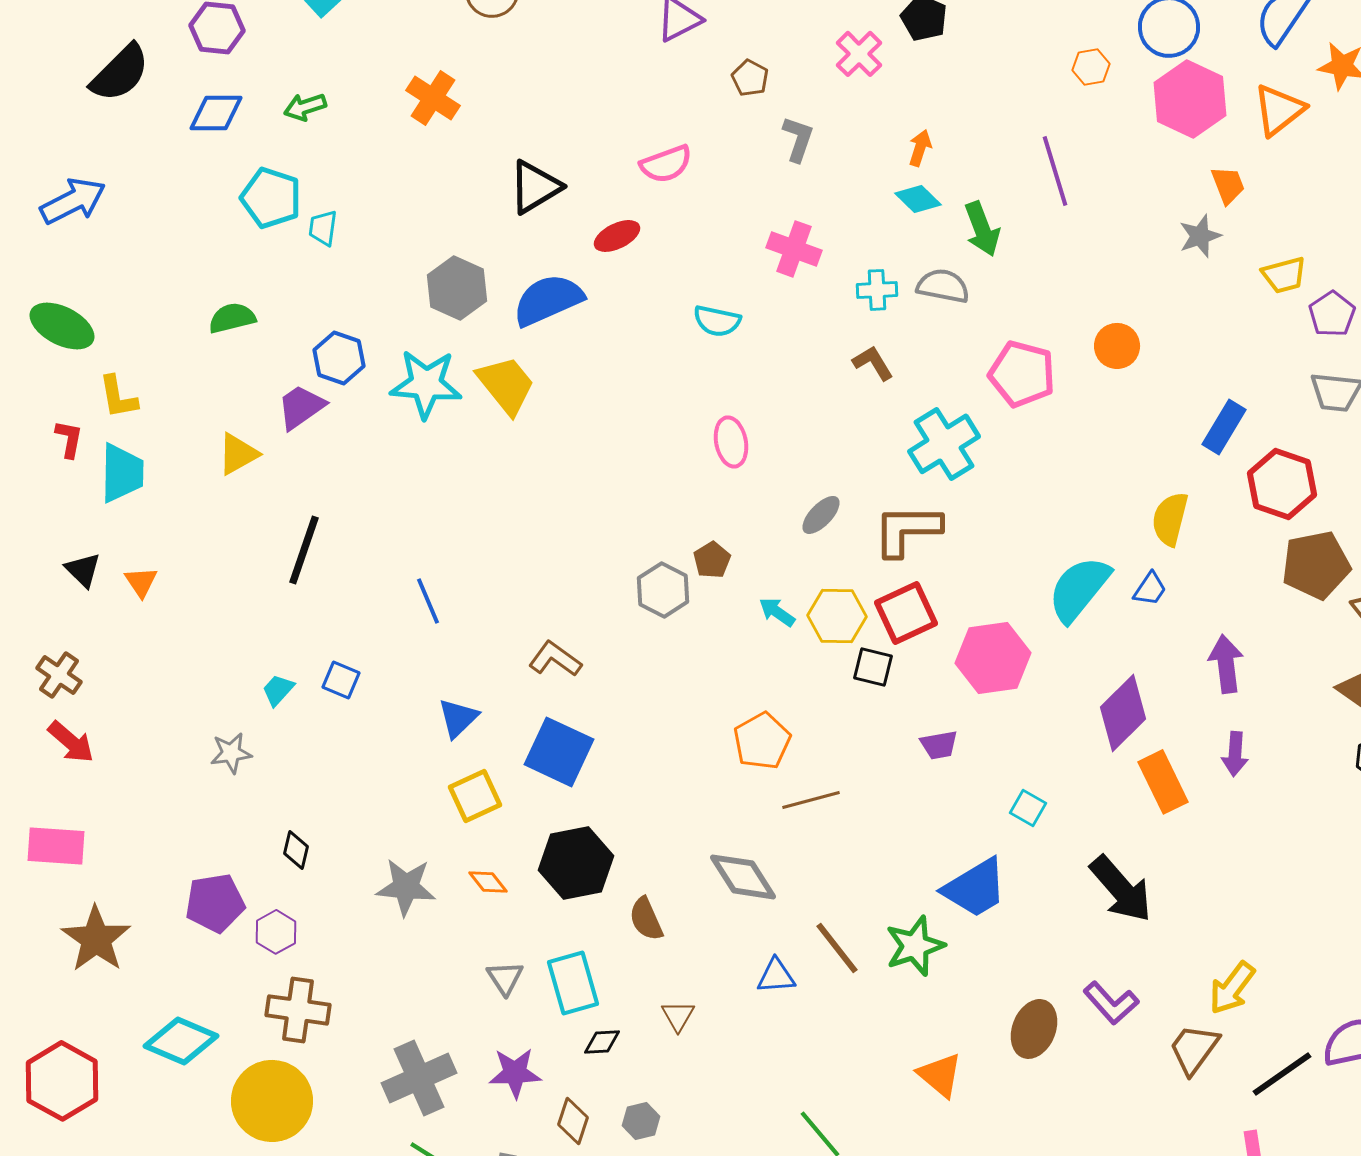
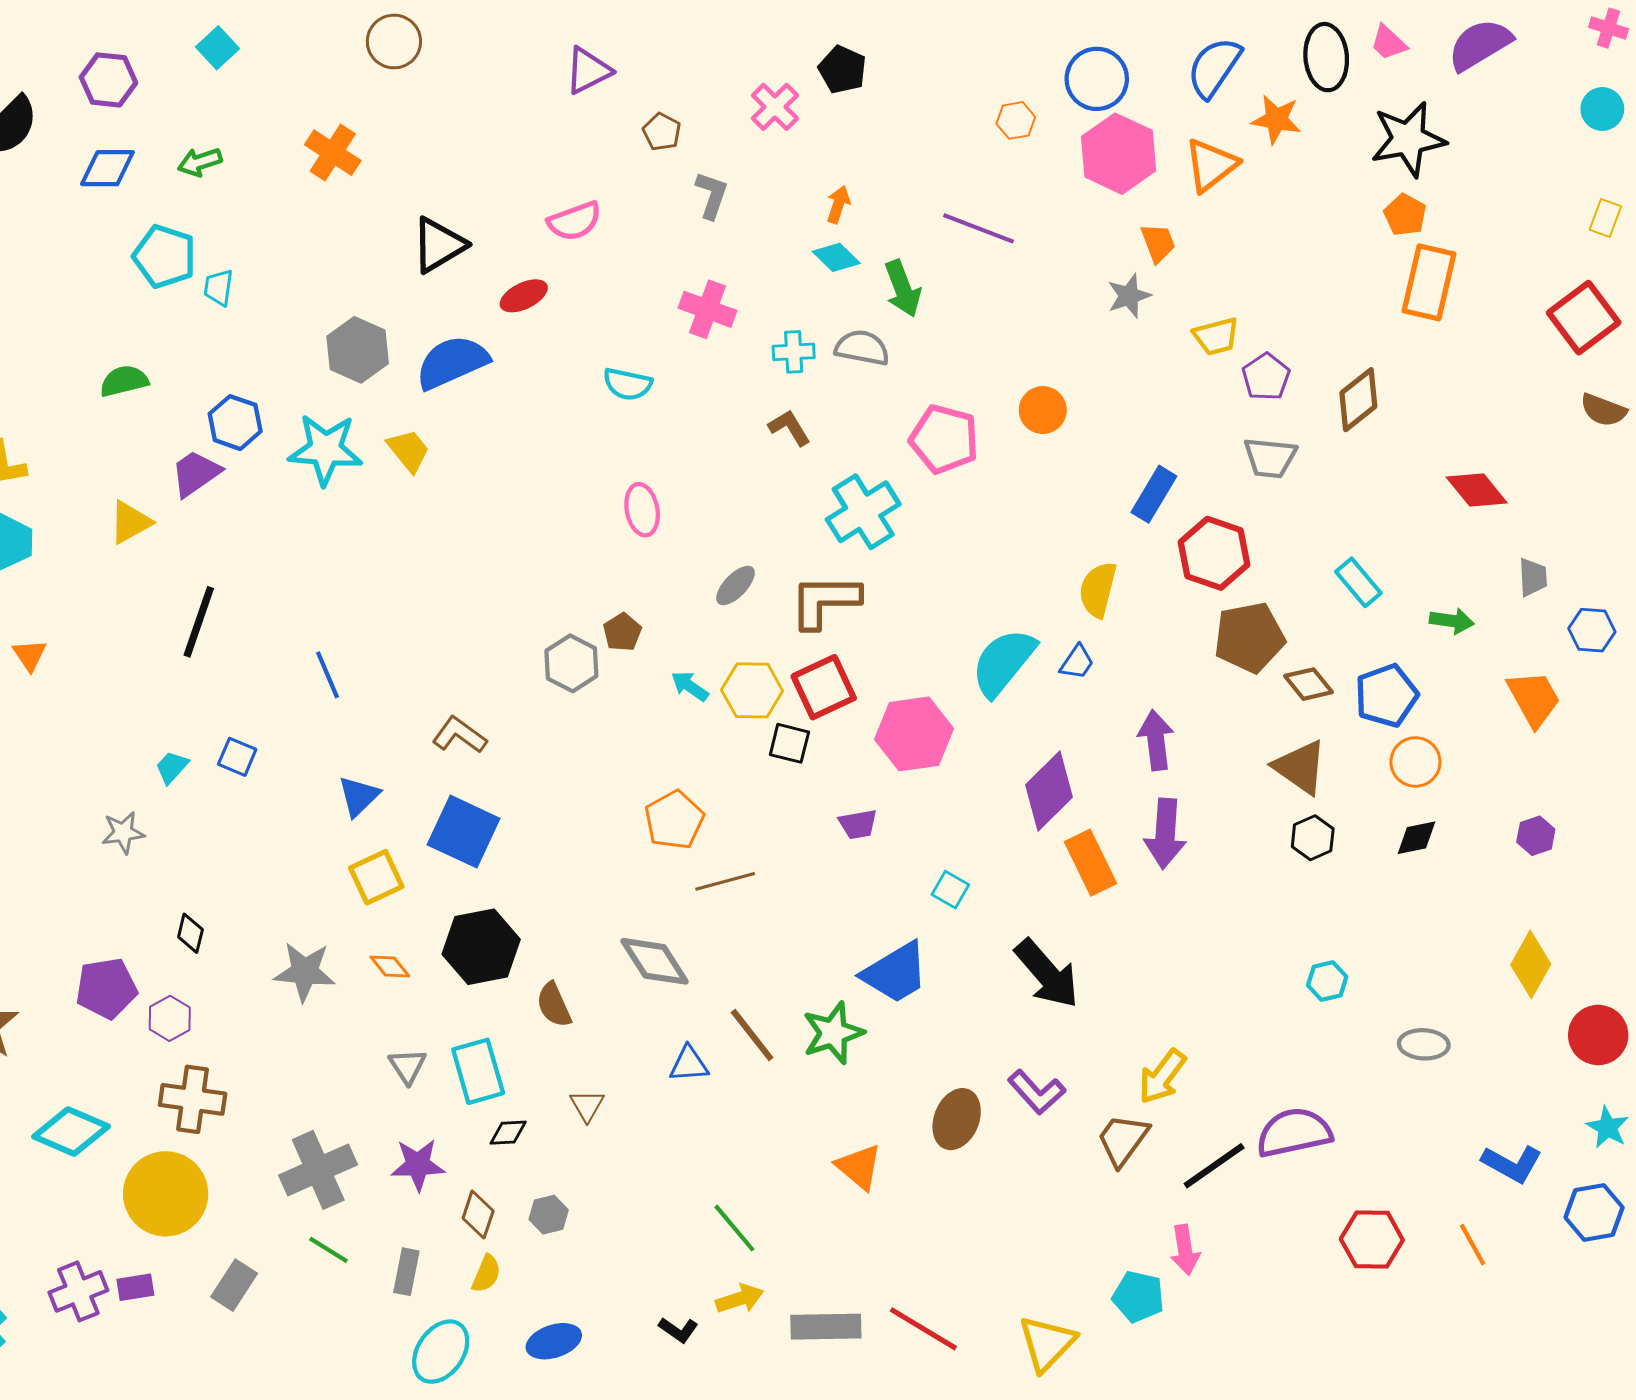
purple line: (1055, 171) -> (978, 228), turned -52
yellow trapezoid: (506, 385) -> (408, 451), size x0.7
purple arrow: (1235, 754) -> (1165, 834), size x1.5

